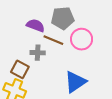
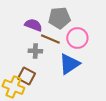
brown square: (20, 69) -> (26, 76), moved
blue triangle: (75, 82) -> (69, 64), moved

